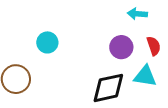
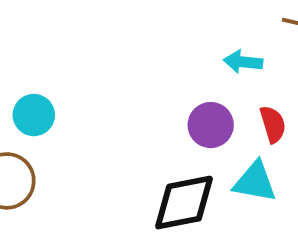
cyan circle: (47, 42) -> (34, 115), moved

